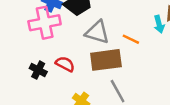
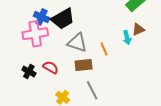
orange line: (131, 39) -> (104, 49), turned 40
brown rectangle: (106, 60) -> (84, 65), size x0.7

